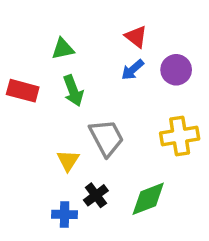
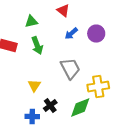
red triangle: (136, 37) -> (63, 10), moved
yellow cross: (180, 136) -> (98, 86), moved
gray trapezoid: (106, 138) -> (70, 68), moved

